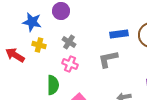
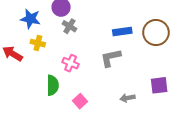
gray cross: (69, 42) -> (69, 26), moved

